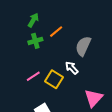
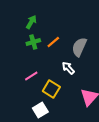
orange line: (56, 32) -> (53, 42), moved
yellow square: (54, 79) -> (51, 89), moved

